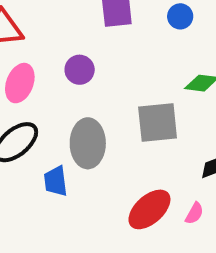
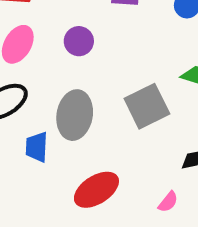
gray square: (158, 123) -> (147, 106), turned -30
red ellipse: (149, 209) -> (96, 190), moved

